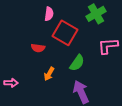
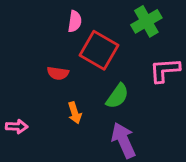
orange arrow: (49, 74) -> (75, 113), turned -48

